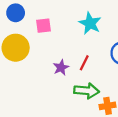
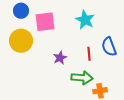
pink square: (44, 26) -> (45, 22), size x1.5
red line: (84, 63) -> (89, 54), moved, turned -32

